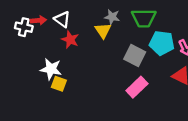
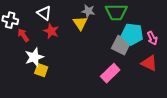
red arrow: (38, 20) -> (23, 35), moved, turned -120
gray square: (135, 55) -> (121, 45), moved
white star: (51, 69) -> (34, 57), turned -30

